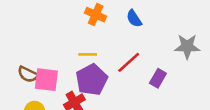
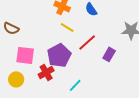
yellow line: (88, 54) -> (67, 27), moved, turned 32
brown semicircle: (28, 74) -> (11, 28), moved

